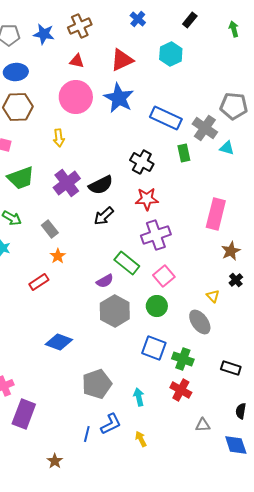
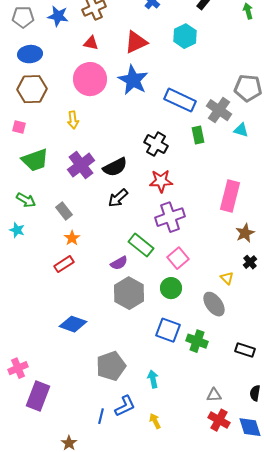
red rectangle: (39, 282) -> (64, 264), moved
red cross: (181, 390) -> (219, 420), moved
gray triangle: (203, 425) -> (214, 395), moved

